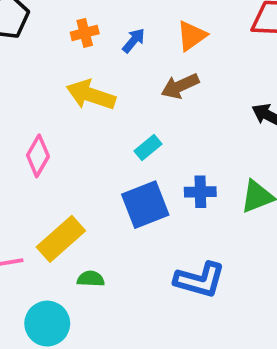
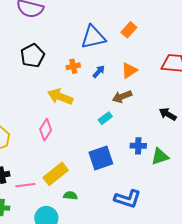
yellow arrow: (91, 95) -> (60, 97), moved
cyan rectangle: (148, 148) -> (105, 118), moved
blue cross: (200, 192) -> (138, 146), moved

